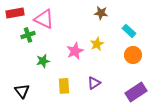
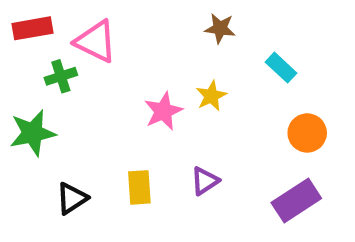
orange circle: (133, 55) -> (307, 133), moved
green star: (43, 61) -> (33, 133), moved, size x1.5
black triangle: (22, 91) -> (72, 198), moved, turned 35

